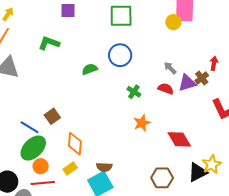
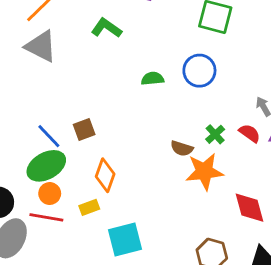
green cross: (134, 92) -> (215, 134), moved
orange star: (142, 123) -> (204, 171), size x1.5
brown semicircle: (104, 167) -> (182, 148), moved

